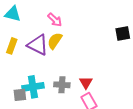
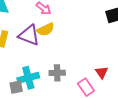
yellow semicircle: (55, 41) -> (46, 30), turned -144
red triangle: (86, 83) -> (102, 72), moved

